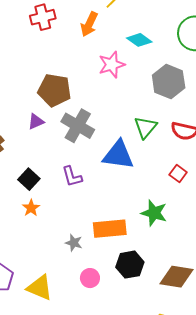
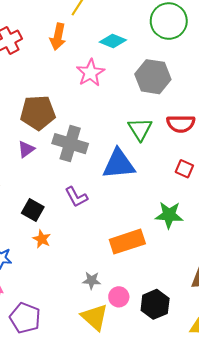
gray star: (74, 243) -> (92, 280), moved
black hexagon: (130, 265) -> (155, 304), moved
yellow triangle: (40, 288) -> (95, 317), moved, turned 32

